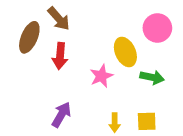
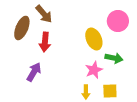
pink star: (101, 76) -> (94, 70), moved
purple arrow: (61, 115) -> (34, 72), moved

